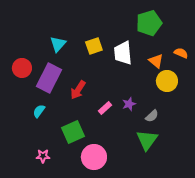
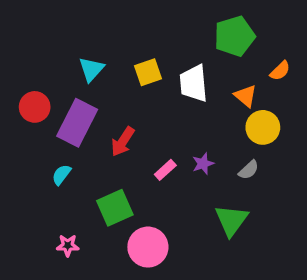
orange semicircle: (181, 53) -> (280, 71), moved, turned 112
gray semicircle: (152, 116) -> (249, 170), moved

